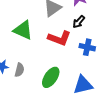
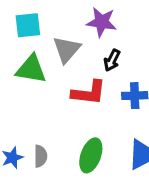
green triangle: (23, 30) -> (31, 69), moved

